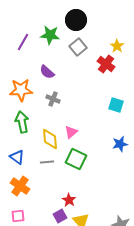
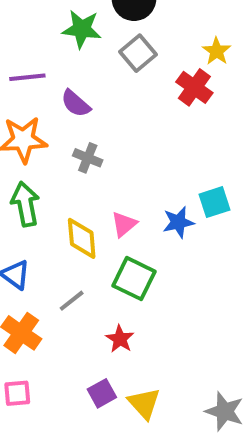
purple line: (23, 42) -> (27, 77), moved, turned 54
cyan square: (116, 105) -> (215, 202), moved, turned -35
blue star: (120, 144) -> (178, 222), moved
gray line: (47, 162) -> (72, 301), moved, turned -32
red star: (69, 200) -> (120, 339), moved

